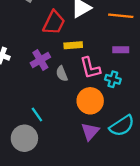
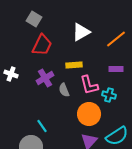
orange line: (121, 16) -> (116, 39), turned -45
red trapezoid: (54, 23) -> (42, 45), moved

